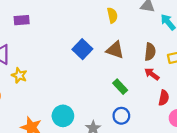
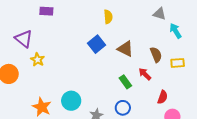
yellow semicircle: (112, 15) -> (108, 17), moved
brown semicircle: (150, 52) -> (156, 55), turned -35
red arrow: (152, 74) -> (145, 74), moved

